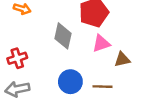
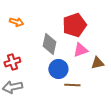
blue circle: (70, 82) -> (58, 69), moved
brown line: (103, 87) -> (72, 85), moved

